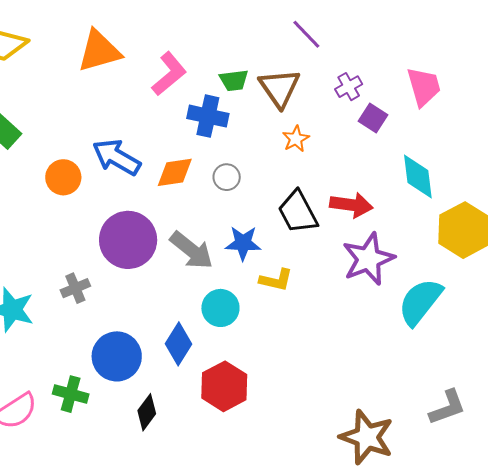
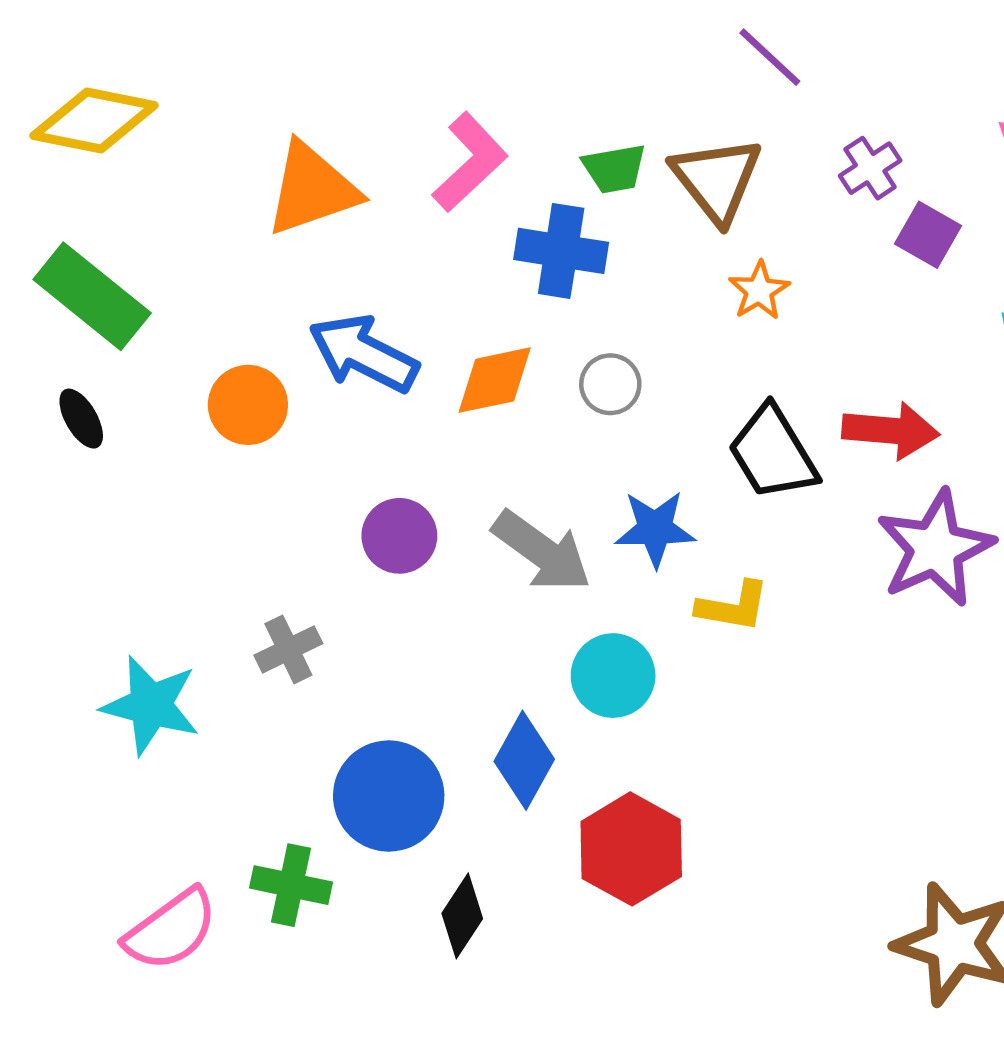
orange triangle: (99, 51) -> (312, 189), moved
purple circle: (128, 240) -> (399, 536), size x0.6

